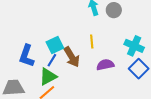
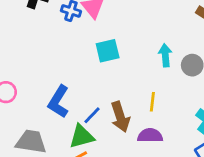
cyan square: (55, 45) -> (108, 51), moved
purple semicircle: (105, 65) -> (150, 136), moved

